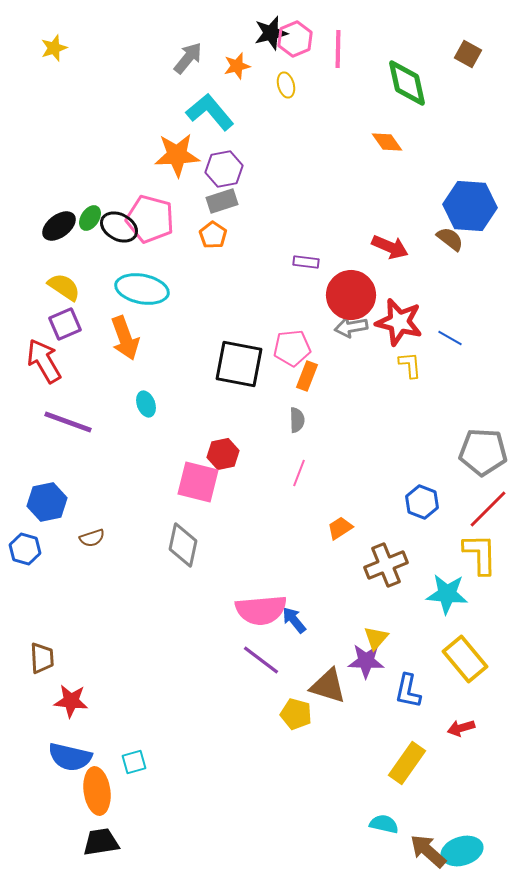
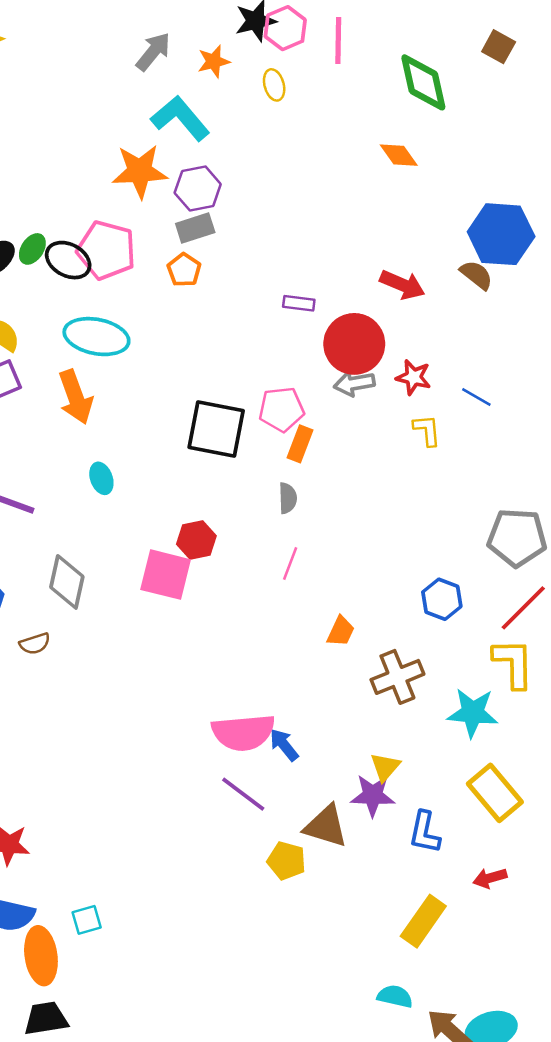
red star: (399, 322) -> (413, 377), size x0.6
orange trapezoid: (340, 528) -> (341, 631), turned 148
gray diamond: (183, 545) -> (67, 582), moved

